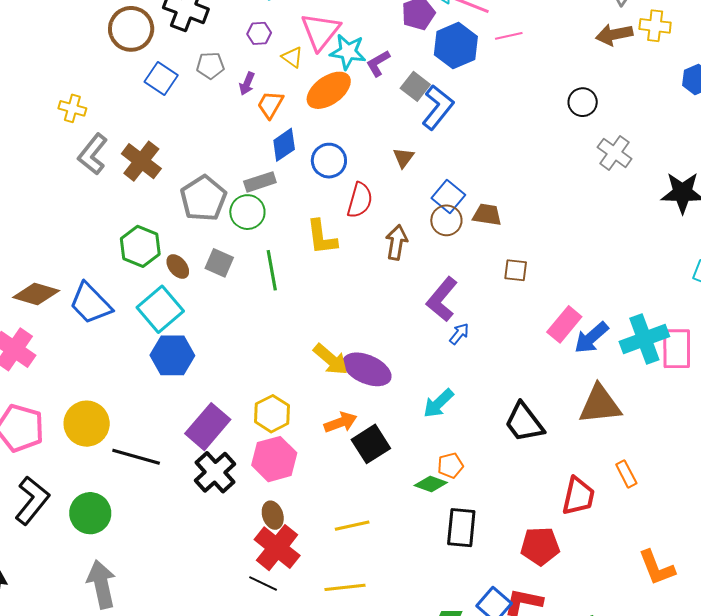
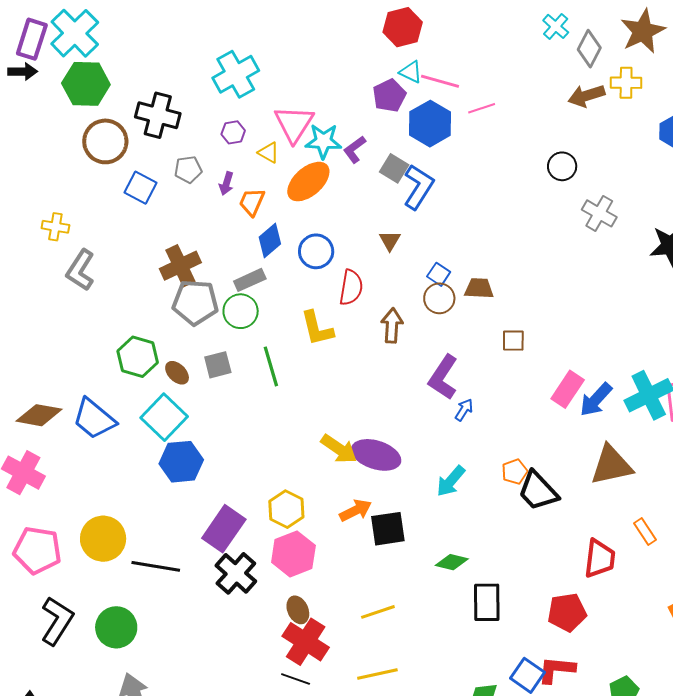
brown cross: (141, 161) -> (180, 266), moved, turned 33
blue square: (448, 196) -> (439, 274), size x0.7
gray pentagon: (203, 198) -> (195, 302), turned -30
gray square: (219, 263) -> (218, 365), turned -32
black square: (371, 444) -> (388, 529), turned 30
orange pentagon: (450, 466) -> (515, 472), moved

